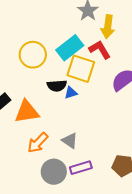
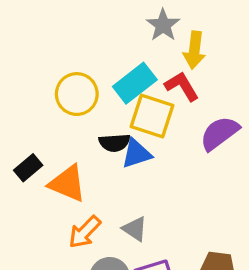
blue triangle: (71, 93) -> (136, 154), size x1.5
orange triangle: (27, 112) -> (67, 183), turned 32

